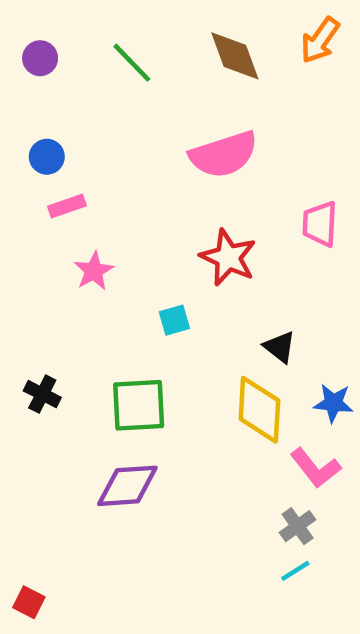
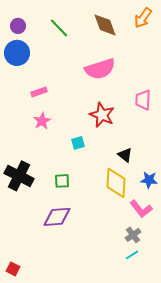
blue circle: (47, 157) -> (17, 53), moved, size x1.6
pink rectangle: (67, 206) -> (39, 92), moved
black cross: (42, 394) -> (19, 176), size x1.8
green square: (139, 405) -> (62, 181), size x0.6

